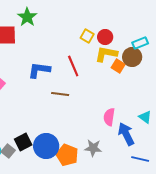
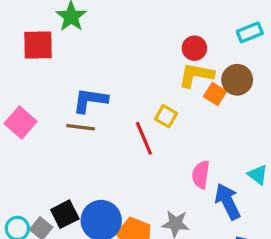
yellow square: (87, 36) -> (166, 116), moved
cyan rectangle: (140, 43) -> (250, 32), moved
red line: (73, 66) -> (144, 138), moved
brown line: (60, 94) -> (81, 127), moved

